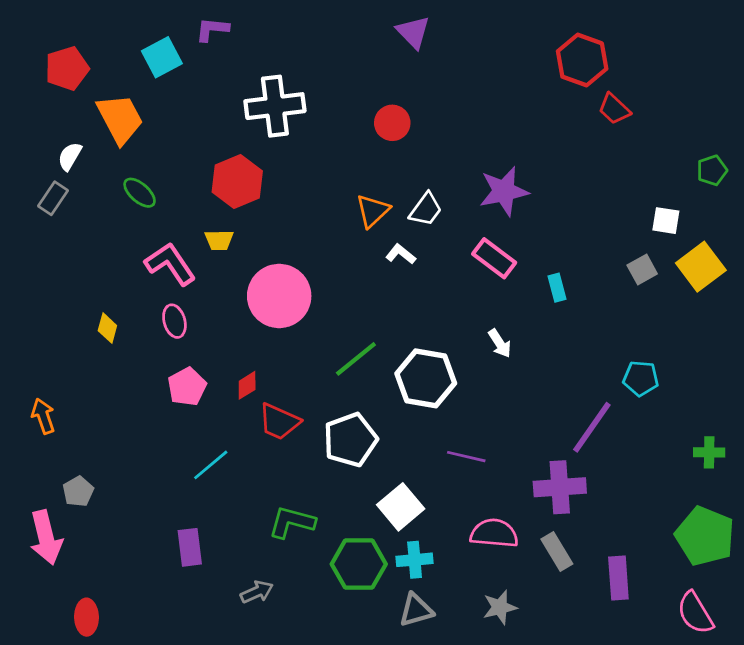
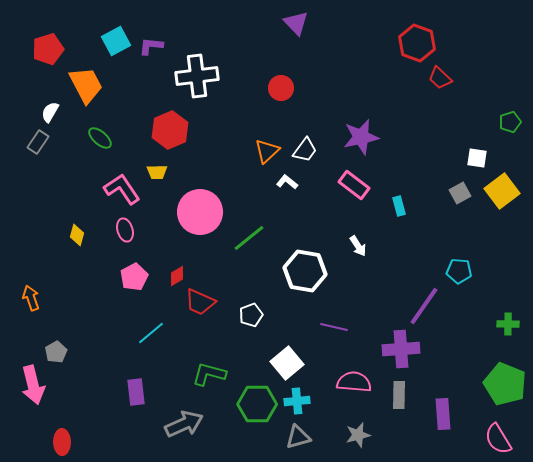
purple L-shape: (212, 29) -> (151, 46), moved
green line: (356, 359) -> (249, 238), moved
white pentagon: (350, 440) -> (251, 315), size x0.6
gray rectangle: (557, 551) -> (399, 395), turned 32
gray arrow: (257, 592) -> (184, 424), size x1.6

